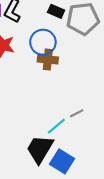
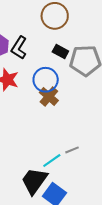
brown cross: (48, 59) -> (49, 97), turned 30

